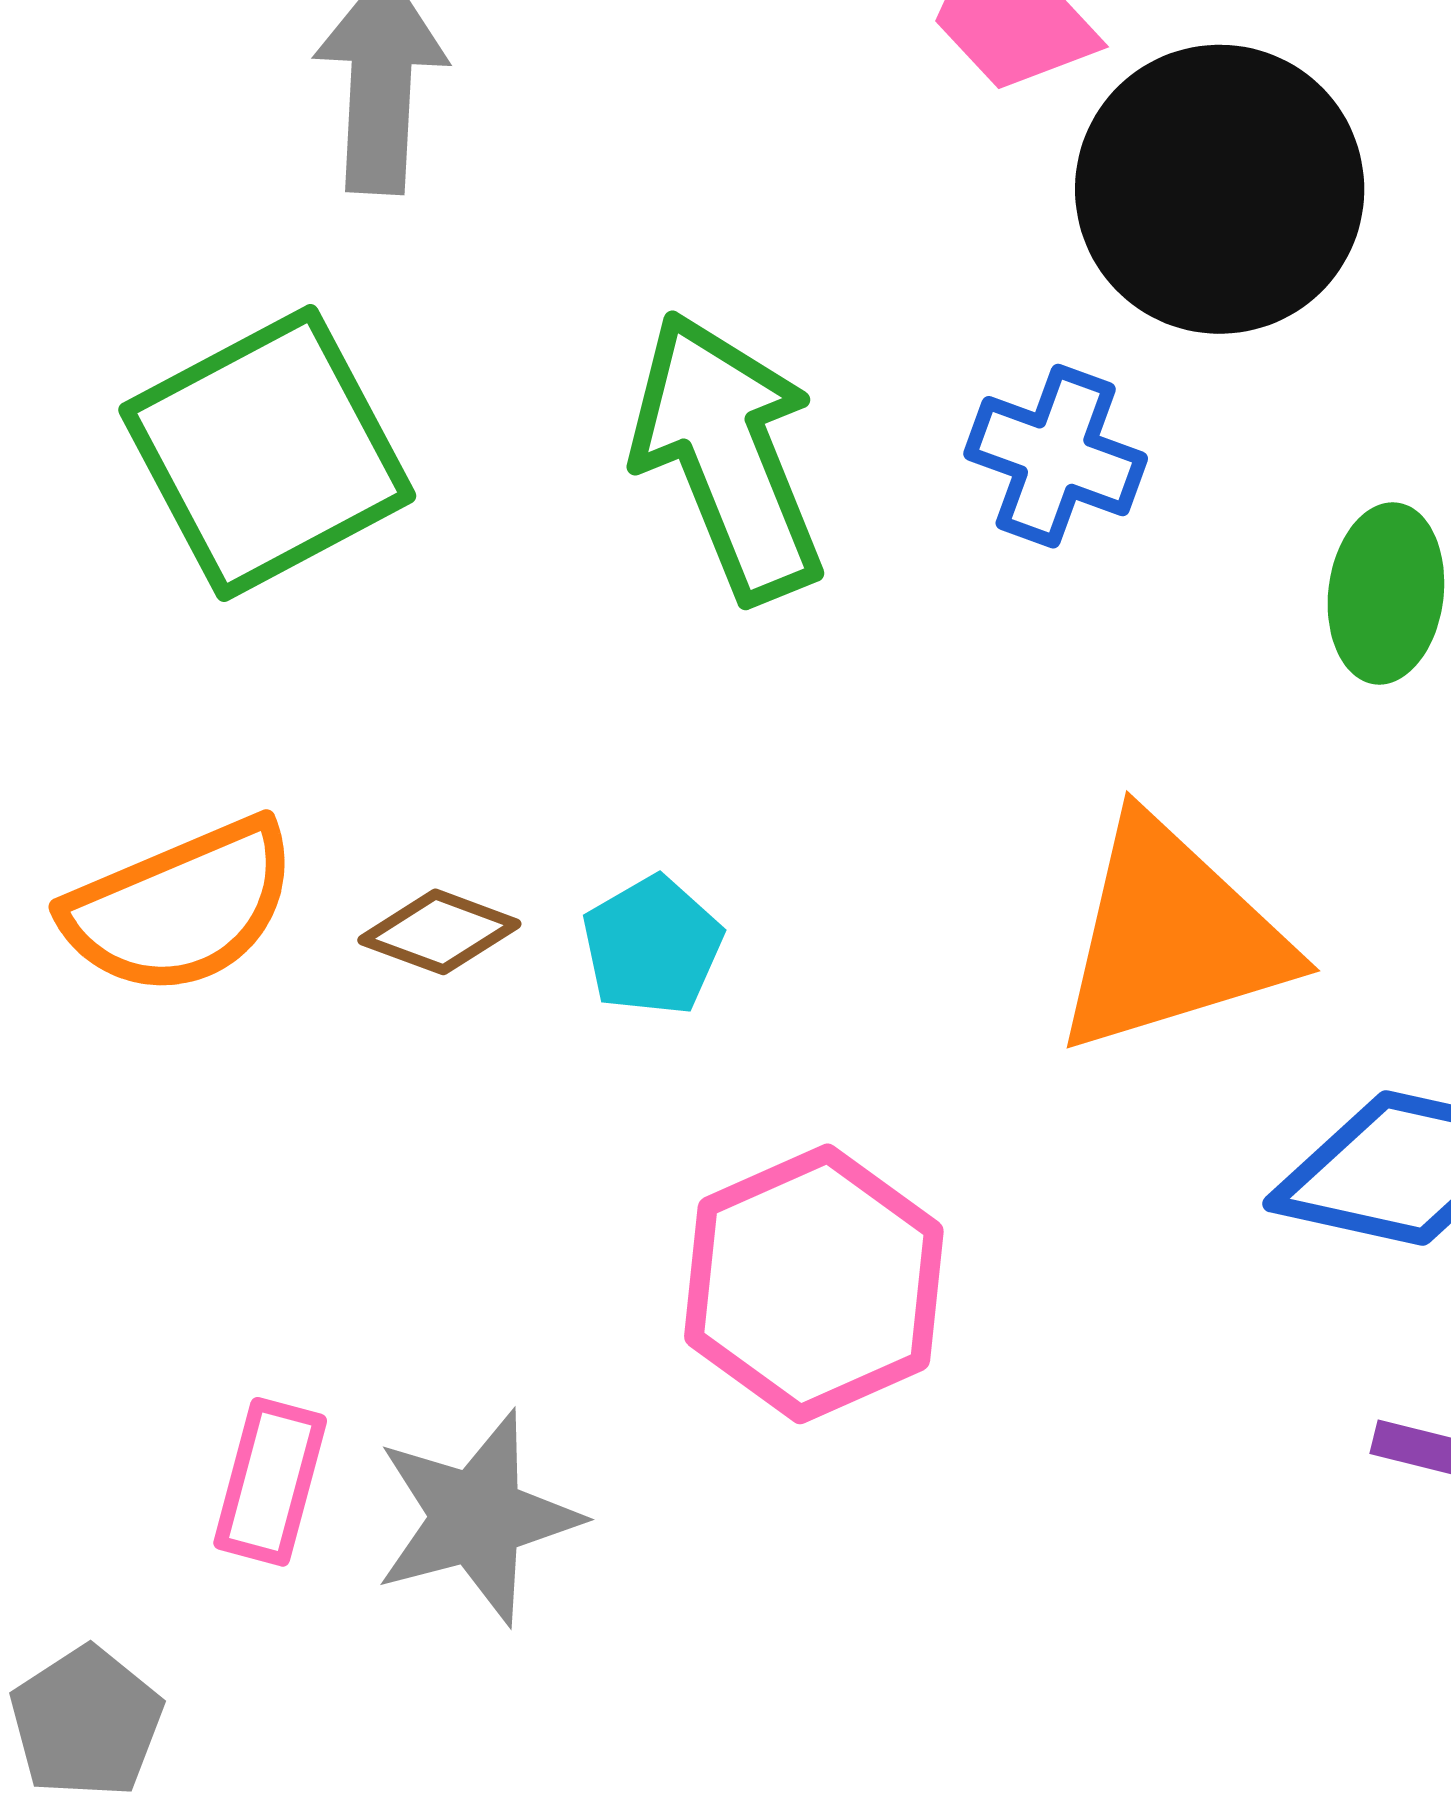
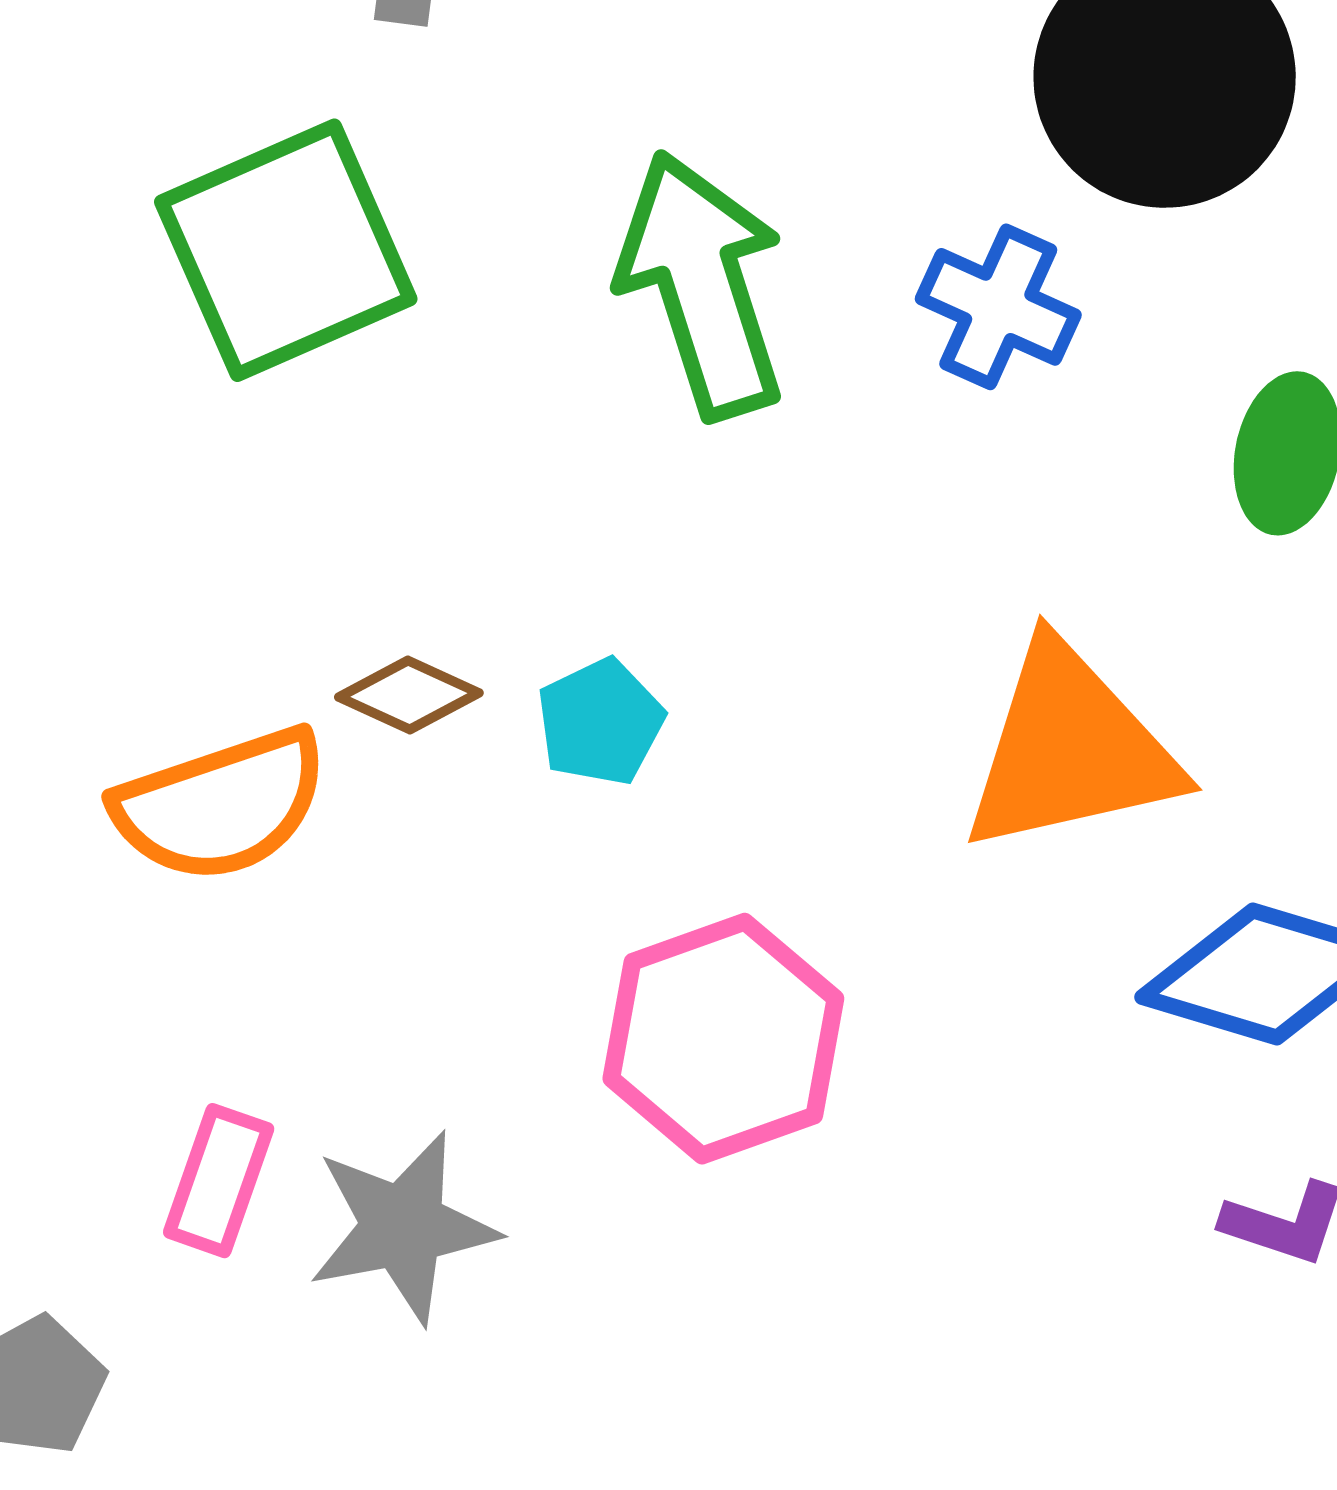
orange semicircle: (181, 907) -> (221, 805), moved

